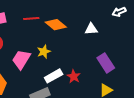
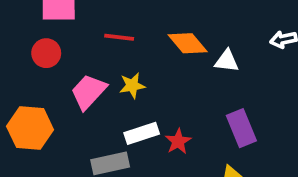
red line: (31, 18) -> (119, 37), moved
orange diamond: (56, 25) -> (188, 43), moved

